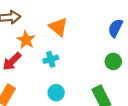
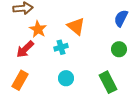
orange triangle: (58, 27) -> (76, 26), moved

